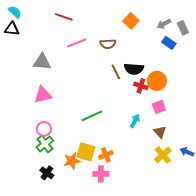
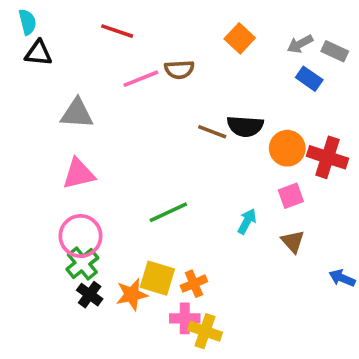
cyan semicircle: (15, 12) -> (27, 22), turned 32
gray rectangle: (183, 28) -> (335, 51), turned -40
black triangle: (12, 29) -> (38, 53), moved
brown semicircle: (108, 44) -> (179, 70), moved
brown line: (116, 72) -> (212, 132), turned -42
red cross: (141, 86) -> (327, 157), moved, size x1.5
pink circle: (44, 129) -> (81, 236), size x1.5
yellow cross: (163, 155) -> (205, 331), moved, turned -30
black cross: (47, 173) -> (90, 295), moved

